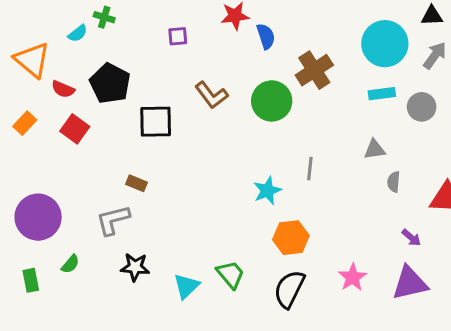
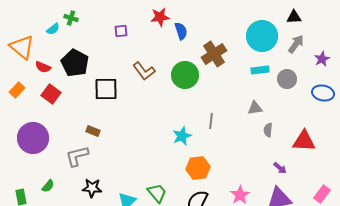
purple circle: (38, 217) -> (33, 138), moved

